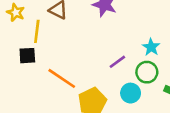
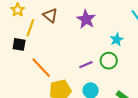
cyan star: (151, 47) -> (117, 39), moved
green circle: (147, 72) -> (109, 61), moved

